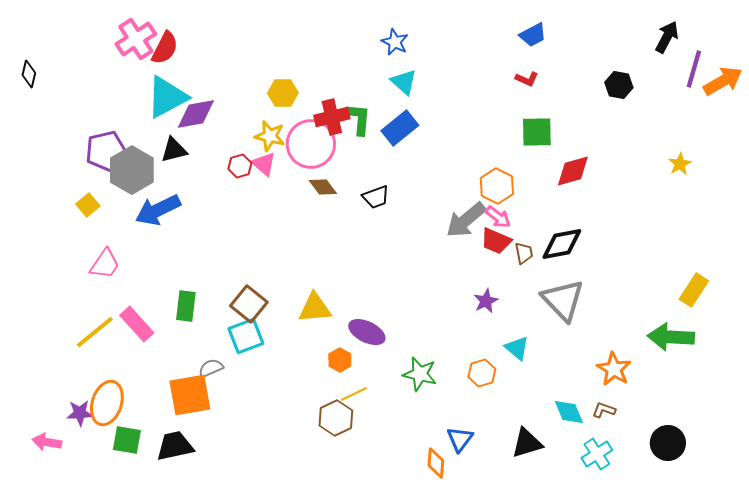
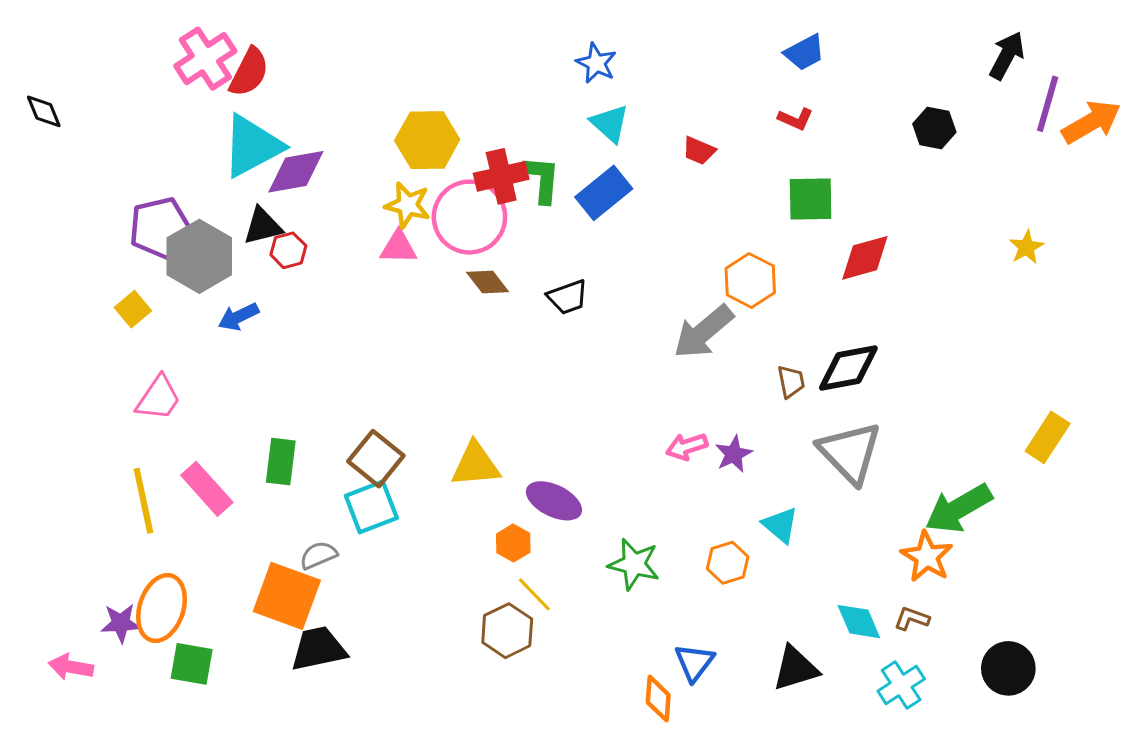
black diamond: (29, 74) -> (44, 111), turned -36
yellow hexagon: (283, 93) -> (427, 140), size x1.4
pink triangle: (264, 164) -> (399, 247), turned -40
red hexagon: (240, 166) -> (288, 250), moved
blue arrow: (158, 210) -> (238, 317), size x0.6
pink arrow: (498, 217) -> (687, 446), moved, turned 124
red trapezoid: (496, 241) -> (699, 151), moved, size x0.7
yellow line: (95, 332) -> (143, 501), turned -63
green arrow: (671, 337) -> (959, 508), moved, turned -33
yellow line: (354, 394) -> (534, 594), turned 72
orange square: (190, 395) -> (287, 596), turned 30
black trapezoid: (175, 446) -> (319, 649), moved

